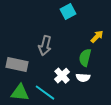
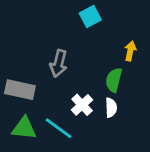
yellow arrow: (97, 37) -> (130, 51), turned -32
white semicircle: (83, 78) -> (111, 108), turned -96

